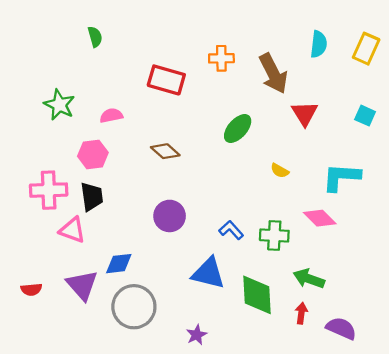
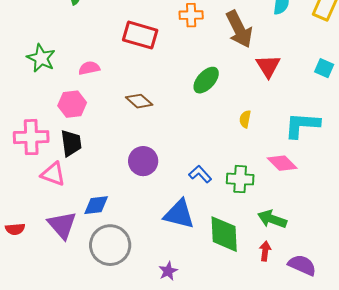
yellow semicircle: (280, 171) -> (245, 119), turned 72

